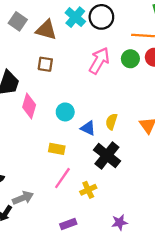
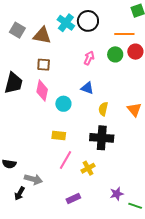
pink arrow: (99, 61) -> (89, 58), size x0.6
pink diamond: (29, 106) -> (42, 91), moved
blue triangle: (88, 128) -> (87, 88), moved
black cross: (107, 155) -> (102, 138), turned -30
gray arrow: (23, 198) -> (33, 179), turned 42

